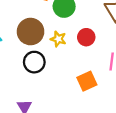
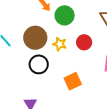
orange square: (87, 81) -> (73, 81), moved

